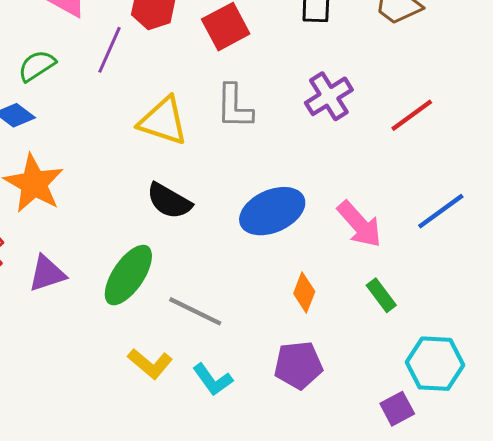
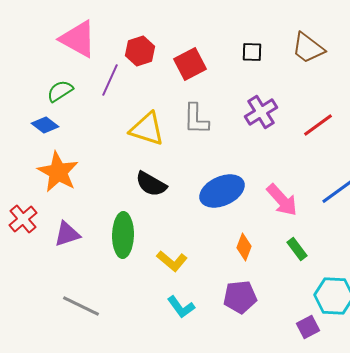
green ellipse: (128, 275) -> (123, 235), turned -33
gray line: (195, 311) -> (81, 306), moved
yellow L-shape: (150, 364) -> (172, 261), moved

